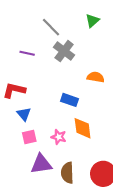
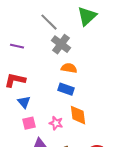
green triangle: (92, 21) -> (87, 16), size x1.5
purple line: (27, 53) -> (17, 46), moved
orange semicircle: (96, 77) -> (69, 68), moved

